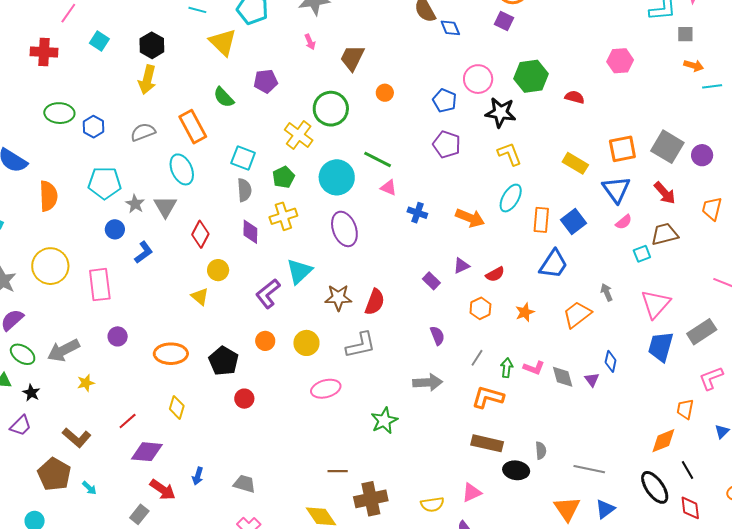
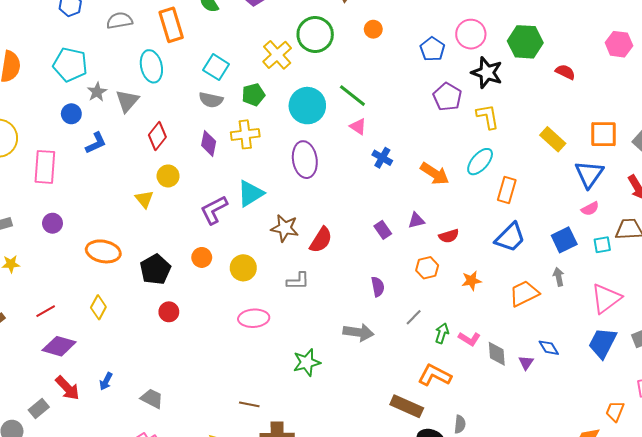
purple pentagon: (447, 144) -> (447, 97), moved
gray semicircle: (244, 190) -> (211, 100), turned 95
blue square: (573, 222) -> (564, 240), moved
gray L-shape: (361, 345) -> (298, 281), size x0.7
blue diamond: (611, 361) -> (549, 348), turned -55
orange L-shape: (488, 397) -> (435, 375), moved

